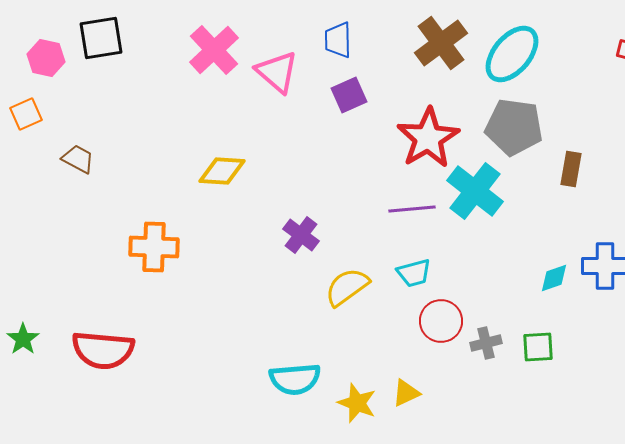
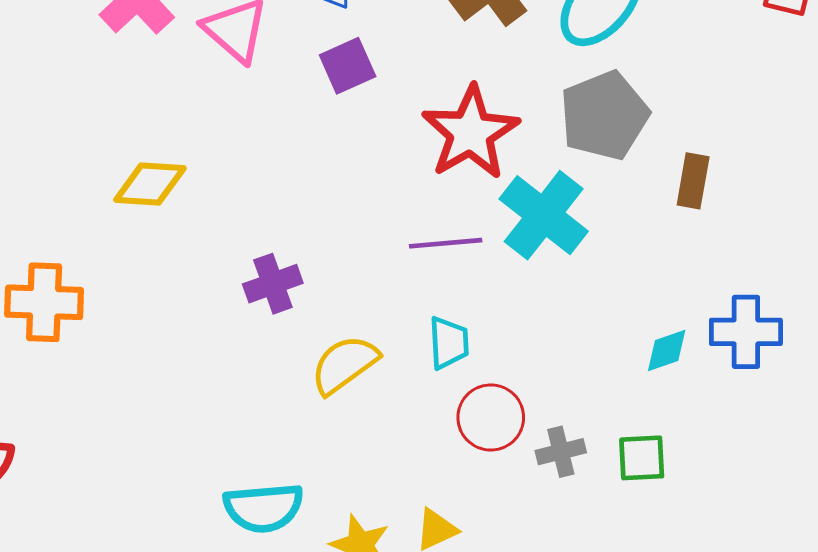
gray pentagon: (514, 127) -> (604, 116), turned -30
purple cross: (301, 235) -> (273, 284), turned 33
cyan trapezoid: (414, 273) -> (449, 343), turned -78

